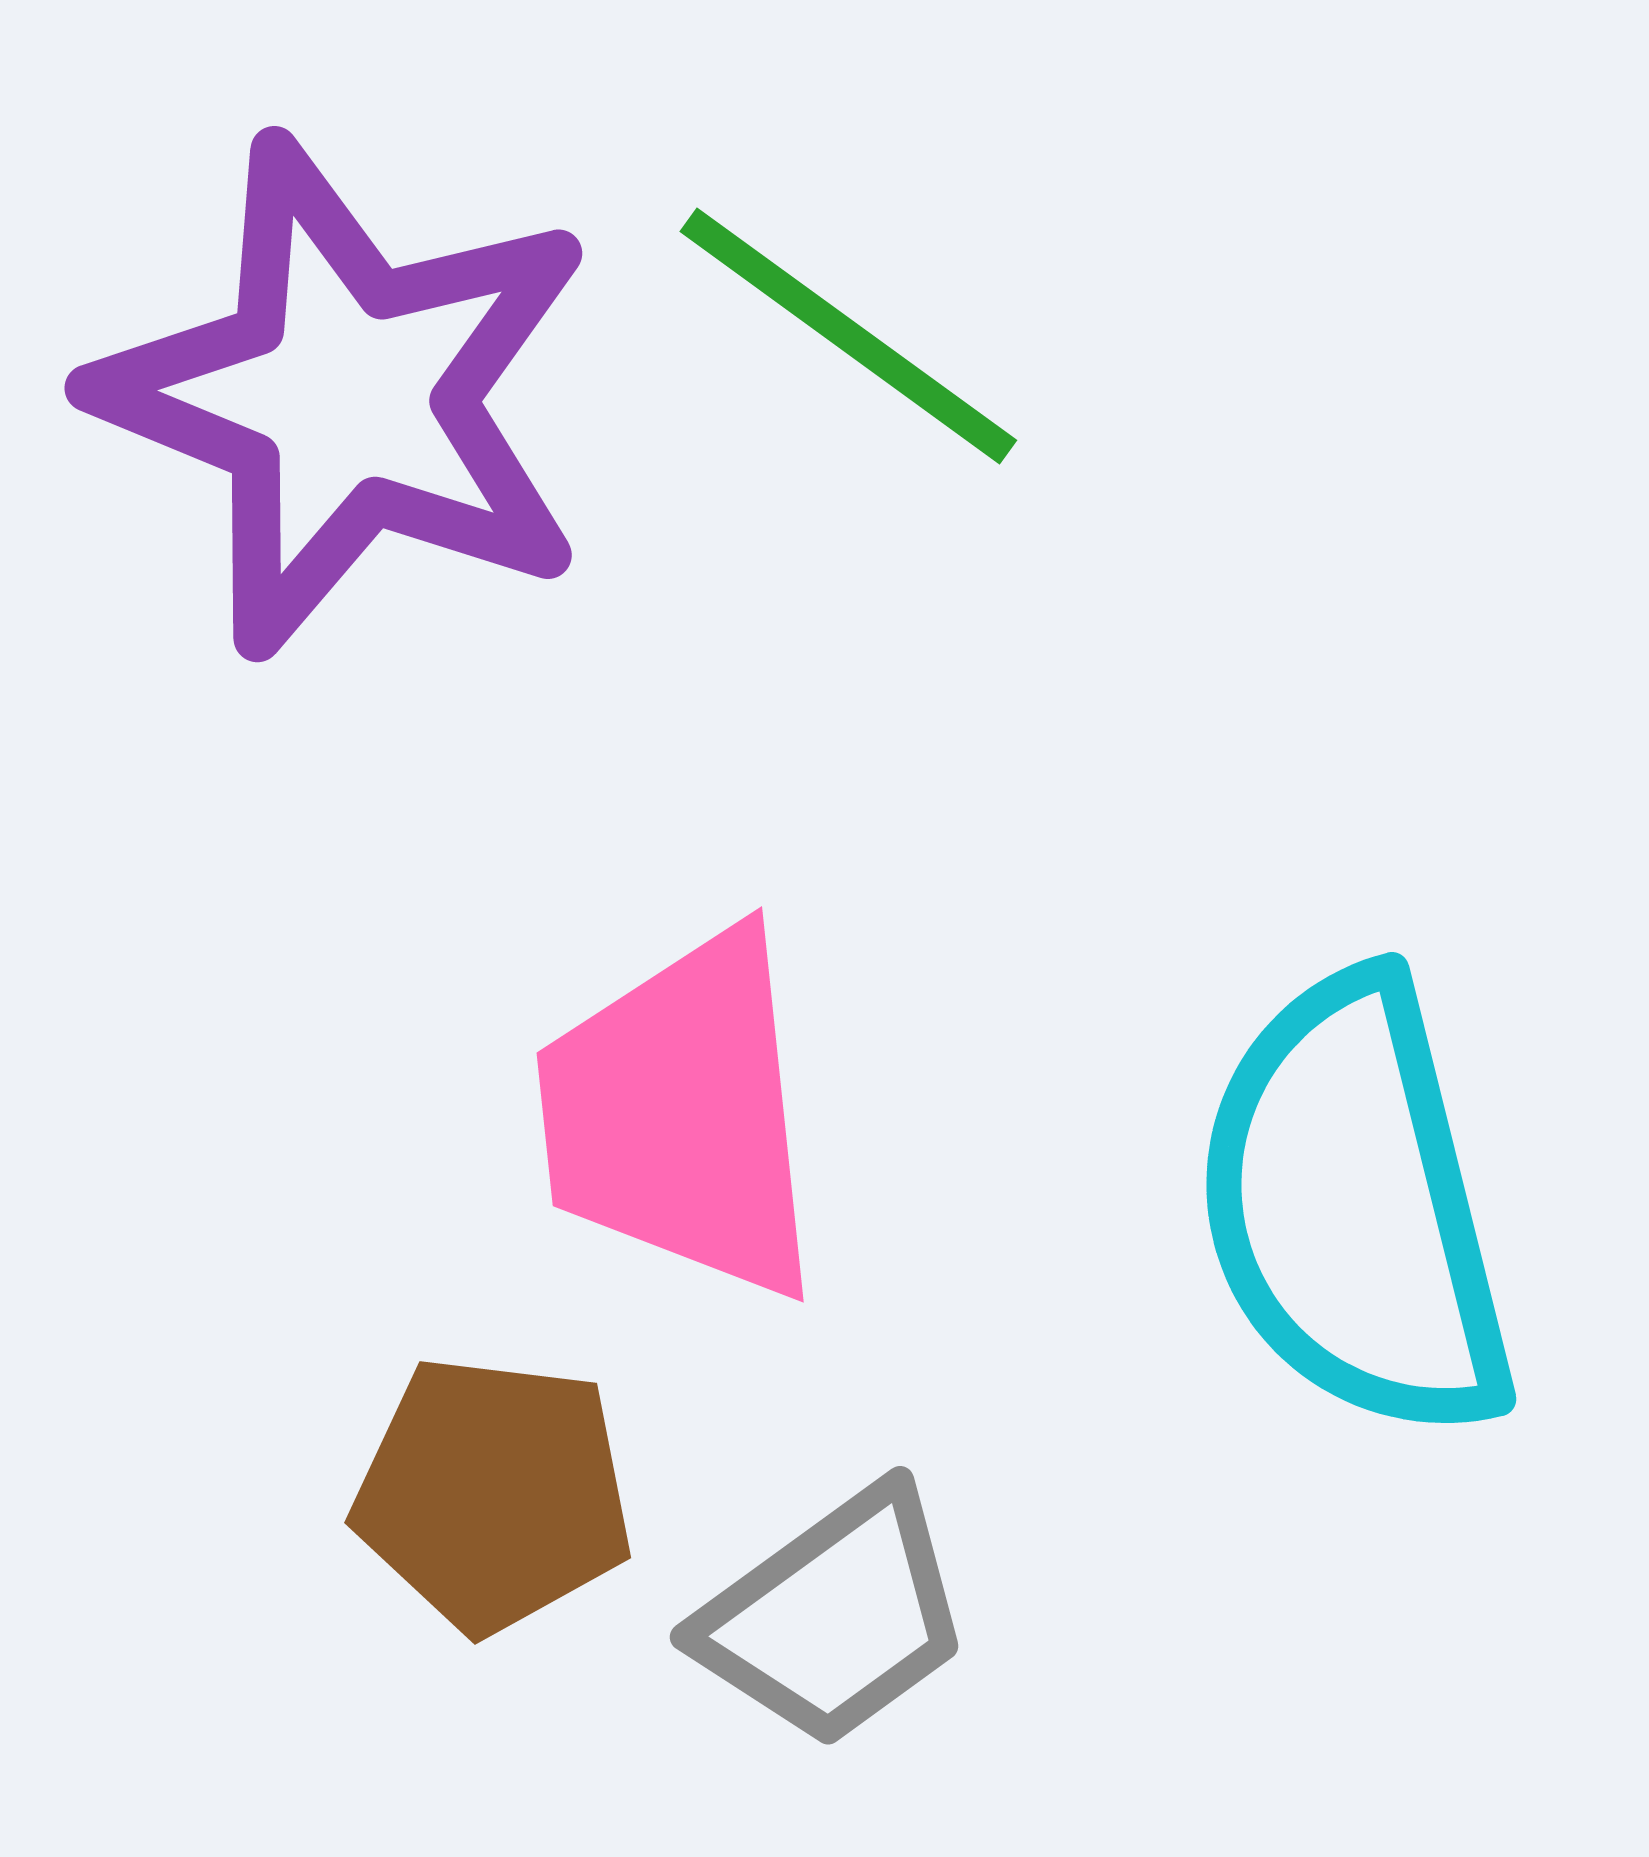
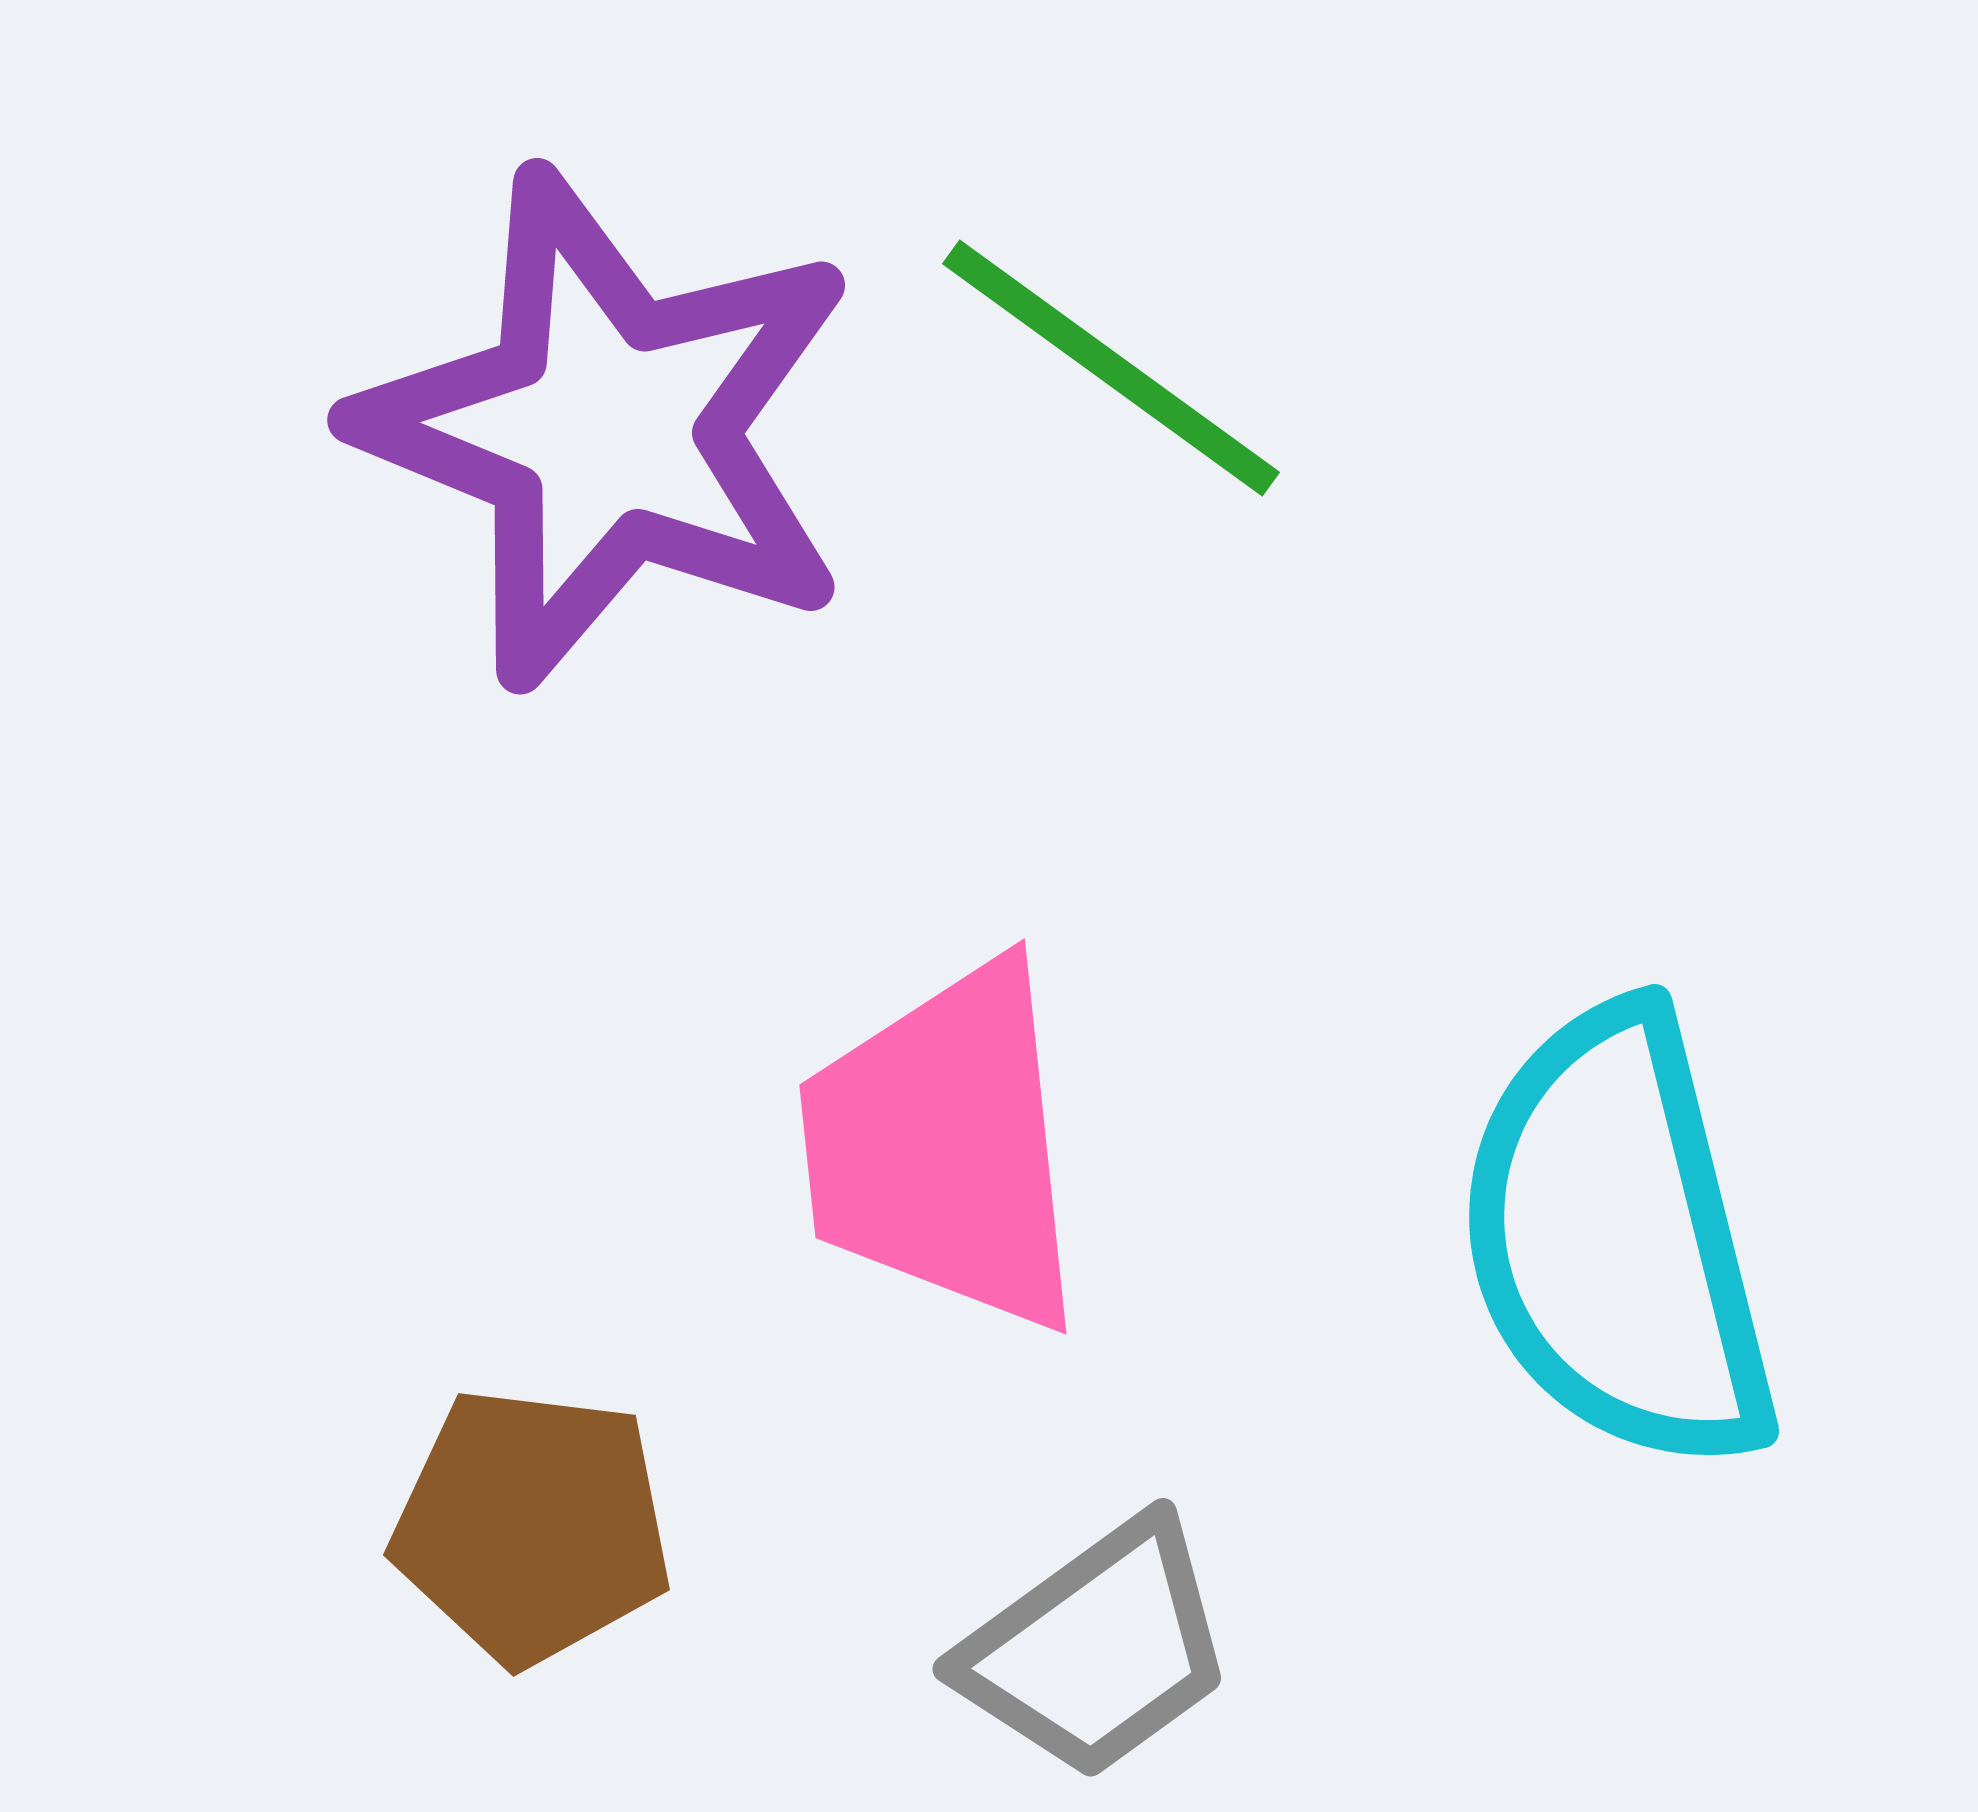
brown pentagon: (493, 1494) -> (532, 1526), moved

